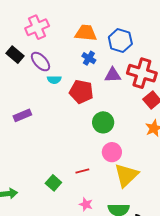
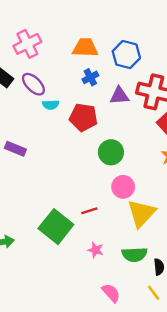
blue cross: (89, 58) -> (90, 77), turned 32
purple rectangle: (22, 115) -> (15, 149), turned 48
green square: (53, 183) -> (56, 227), size x1.8

